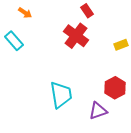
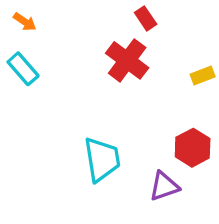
orange arrow: (25, 13) -> (25, 22), moved

